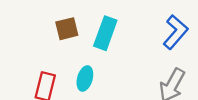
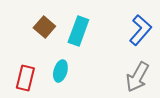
brown square: (67, 29) -> (44, 27), turned -35

